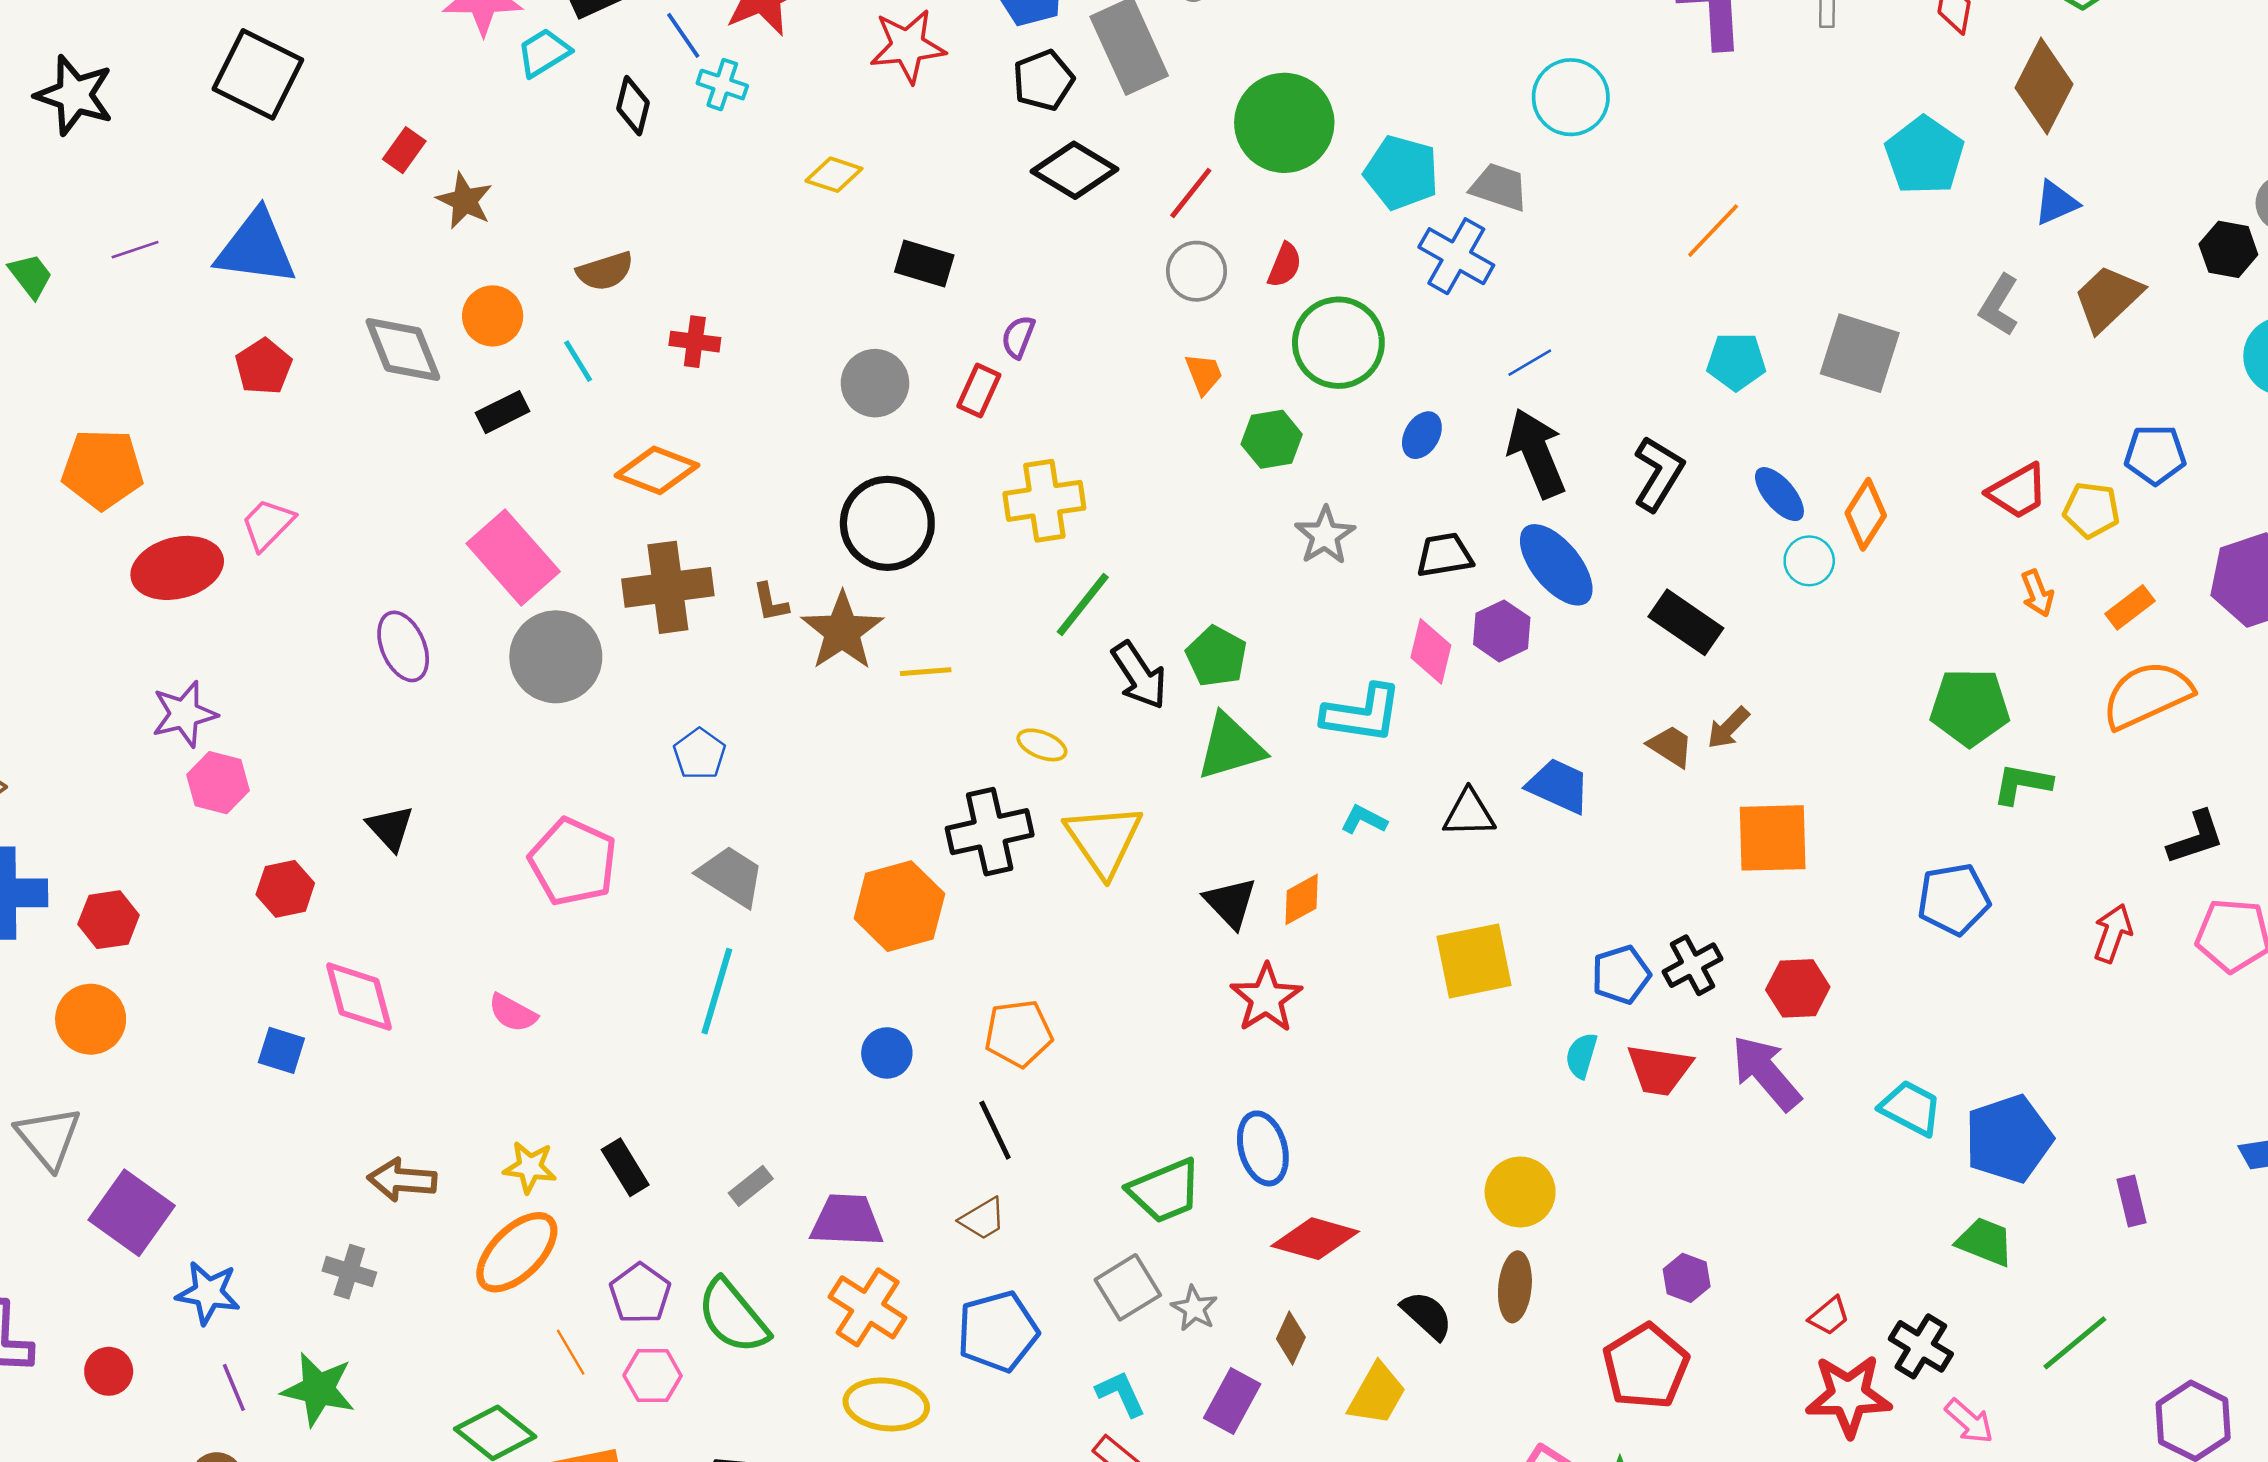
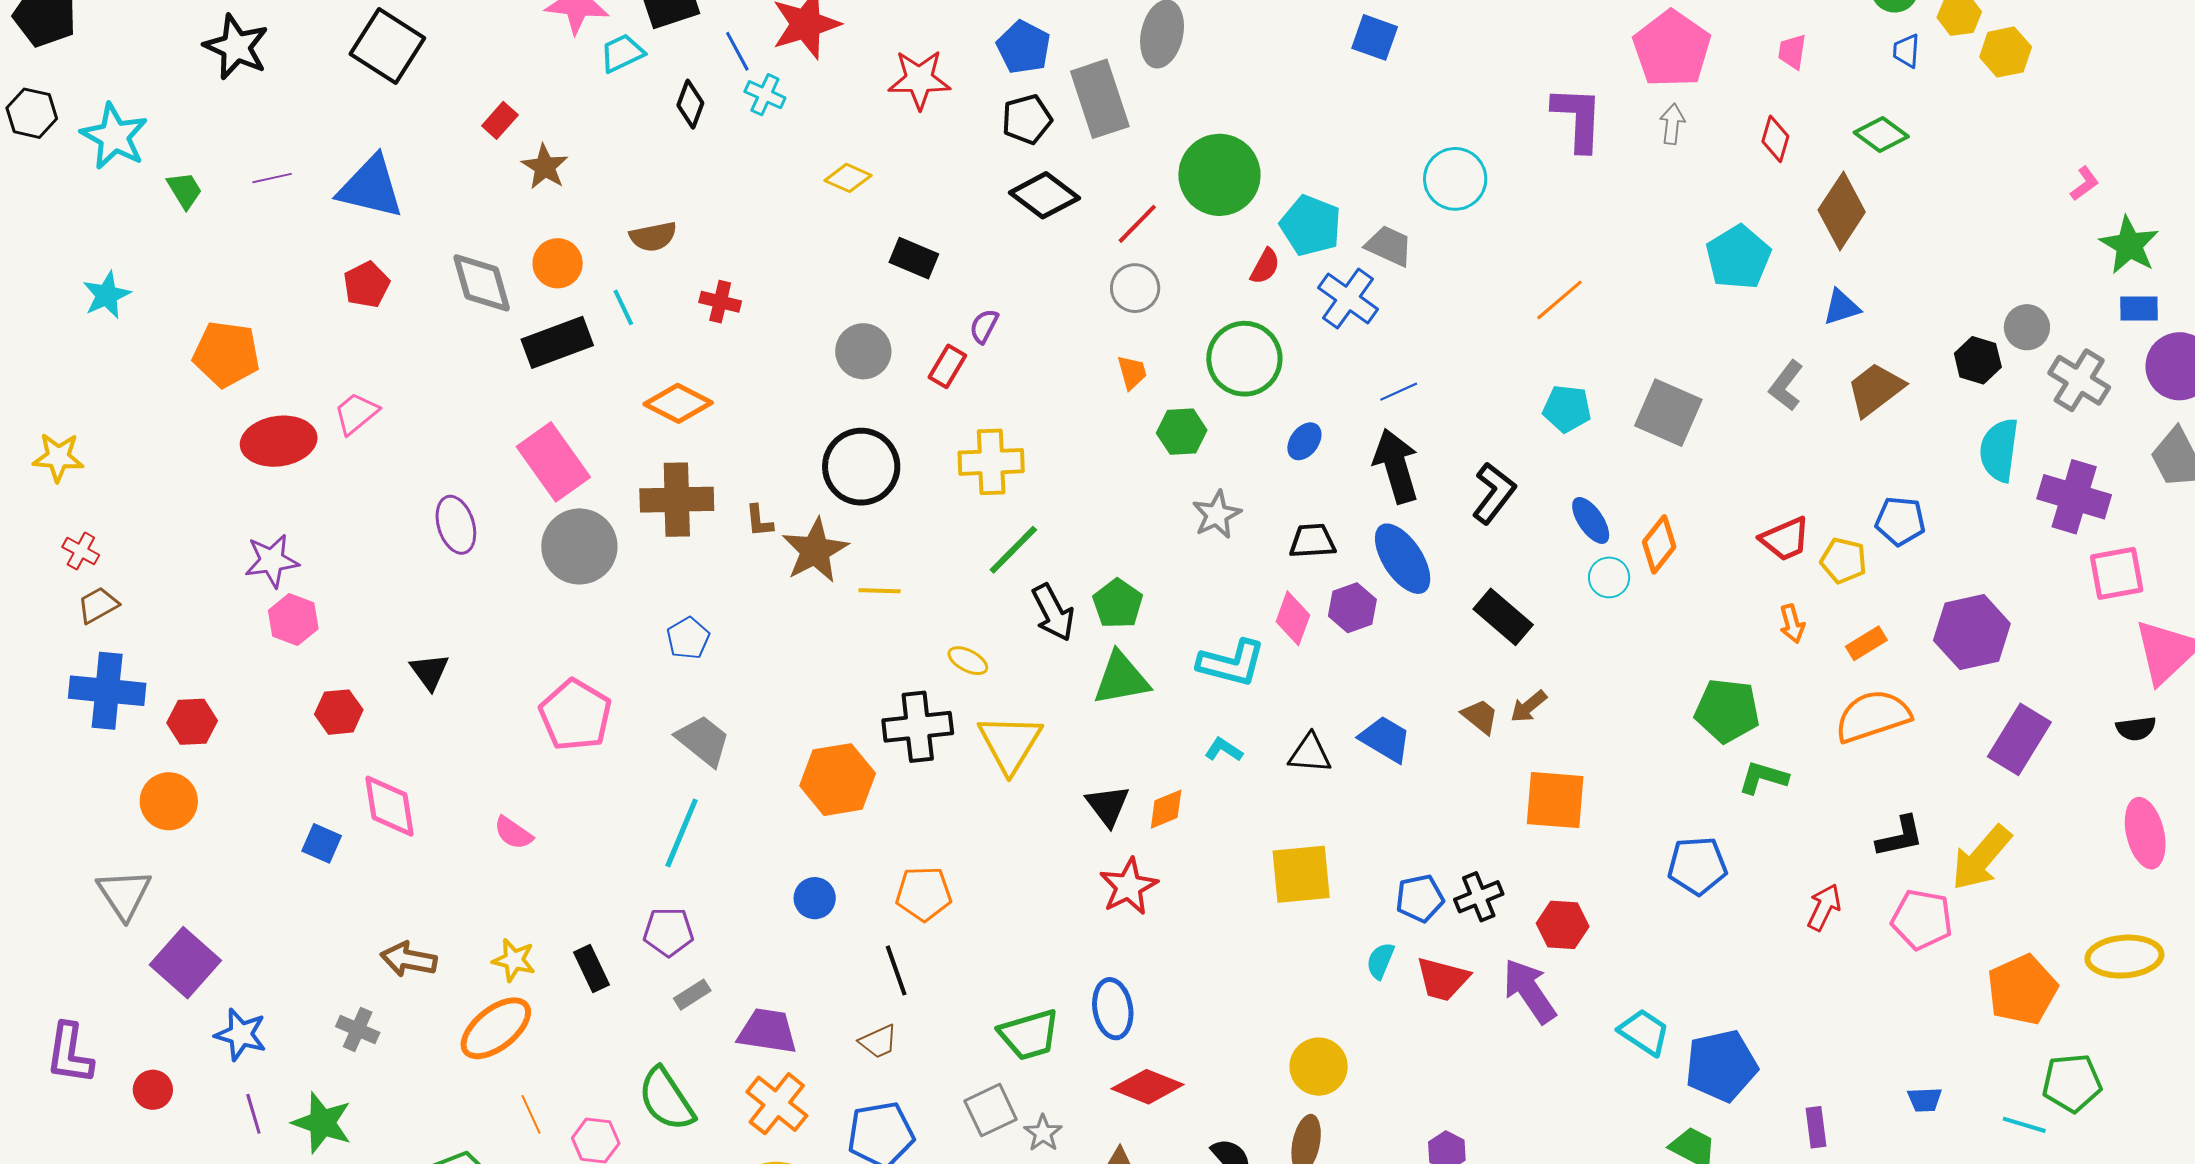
red semicircle: (1285, 265) -> (1265, 266), moved
black rectangle: (502, 412) -> (557, 342), size x1.6
purple pentagon: (640, 1293) -> (668, 932), moved, turned 30

